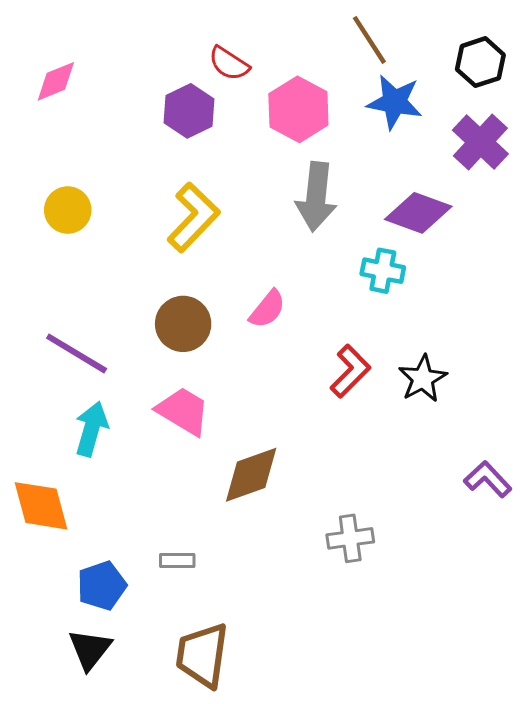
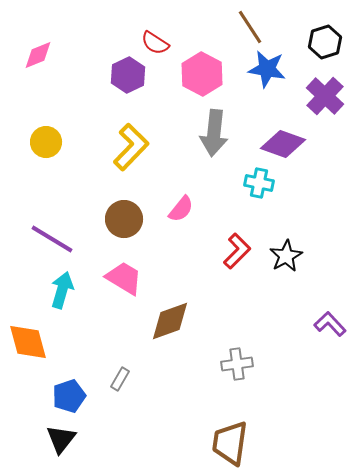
gray rectangle: (177, 561) -> (120, 379), turned -60
brown trapezoid: (202, 655) -> (230, 443), moved

